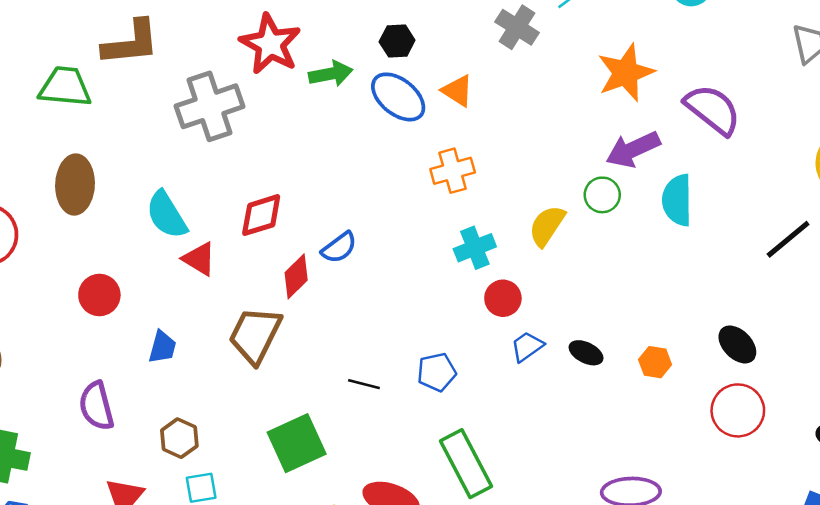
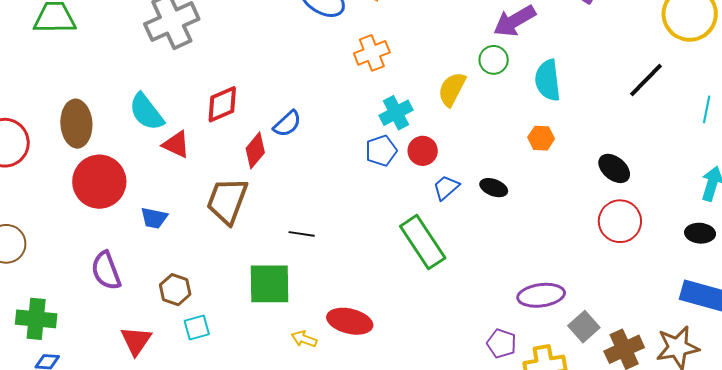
brown ellipse: (75, 184) -> (76, 124), moved
cyan semicircle: (677, 200) -> (548, 80), moved
red circle: (99, 295) -> (99, 182), size x1.6
blue trapezoid: (162, 347) -> (154, 218), turned 92
orange hexagon: (655, 362) -> (541, 138), moved
blue pentagon: (437, 372) -> (381, 151), moved
black line: (364, 384) -> (302, 234), moved
green square: (297, 443) -> (269, 284), turned 30
green rectangle: (466, 464) -> (423, 242), moved

